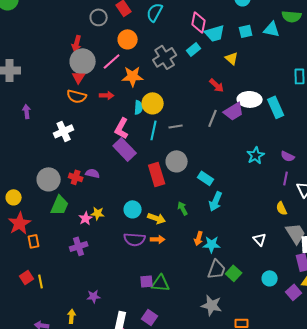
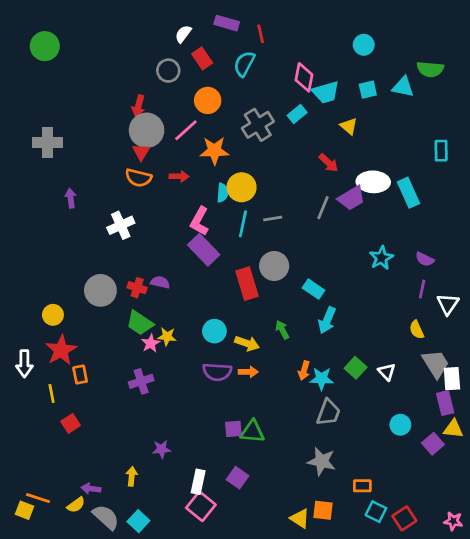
green trapezoid: (60, 205) -> (140, 323), moved, turned 100
green square: (234, 273) -> (356, 368), moved
yellow line: (41, 281) -> (52, 394), moved

